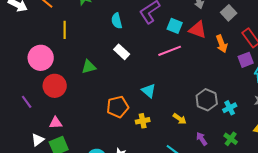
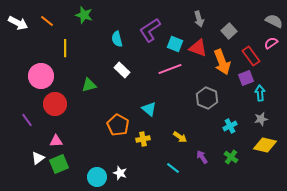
orange arrow: (222, 44) -> (222, 62), size x1.4
gray hexagon: (207, 100) -> (207, 98), moved
orange pentagon: (118, 107) -> (118, 125), turned -30

